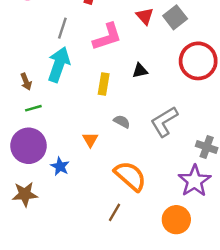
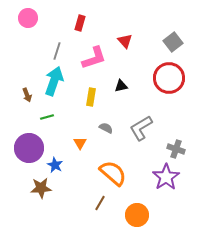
gray square: (175, 17) -> (173, 42), moved
green line: (33, 108) -> (47, 117), moved
brown star: (25, 194) -> (41, 188), moved
orange circle: (176, 220) -> (137, 215), moved

